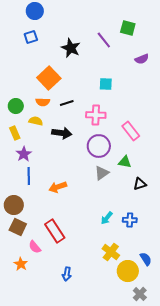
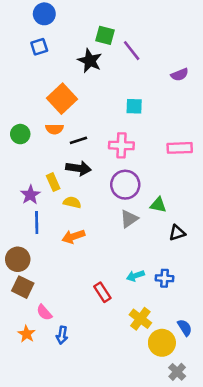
green square: (128, 28) -> (105, 35), moved
black line: (67, 103) -> (78, 140), moved
yellow semicircle: (36, 121) -> (72, 202), moved
pink rectangle: (131, 131) -> (180, 148), moved, turned -54
yellow rectangle: (15, 133) -> (53, 182), moved
cyan arrow: (107, 218) -> (135, 276), turned 32
red rectangle: (55, 231) -> (102, 292), moved, size x0.7
blue arrow: (67, 274) -> (62, 335), moved

